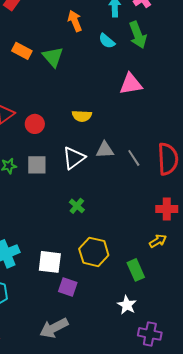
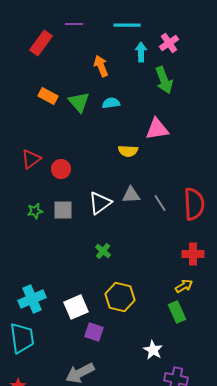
cyan semicircle: (107, 41) -> (111, 103), moved, turned 132
yellow semicircle: (82, 116) -> (128, 151), moved
white square: (50, 262) -> (76, 307), turned -30
green rectangle: (136, 270) -> (177, 312), moved

